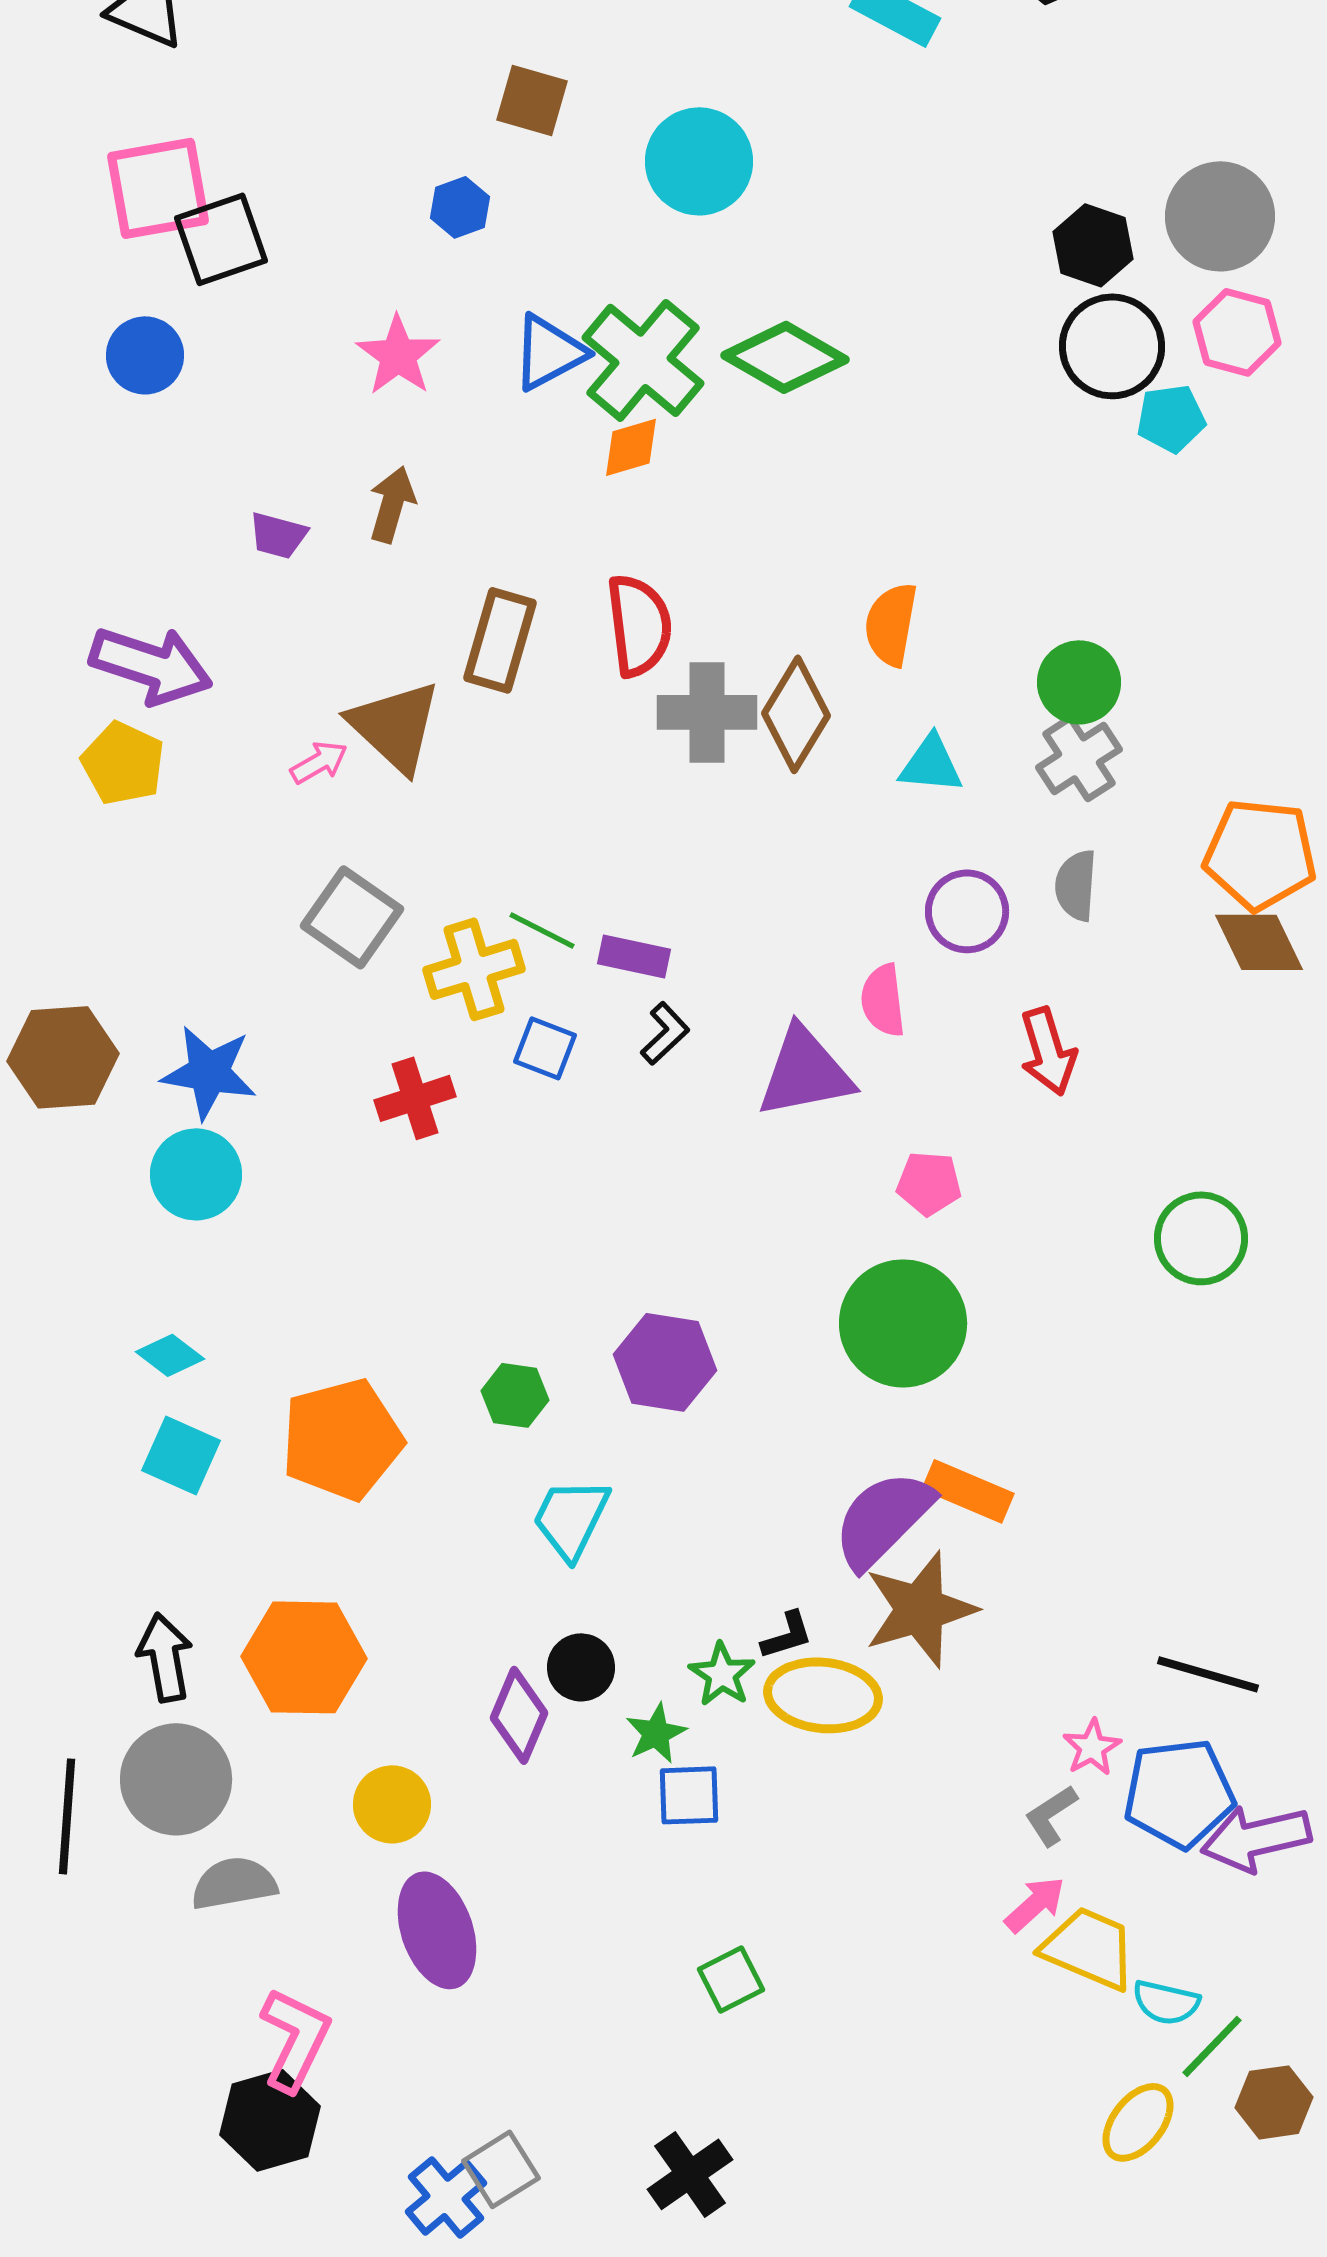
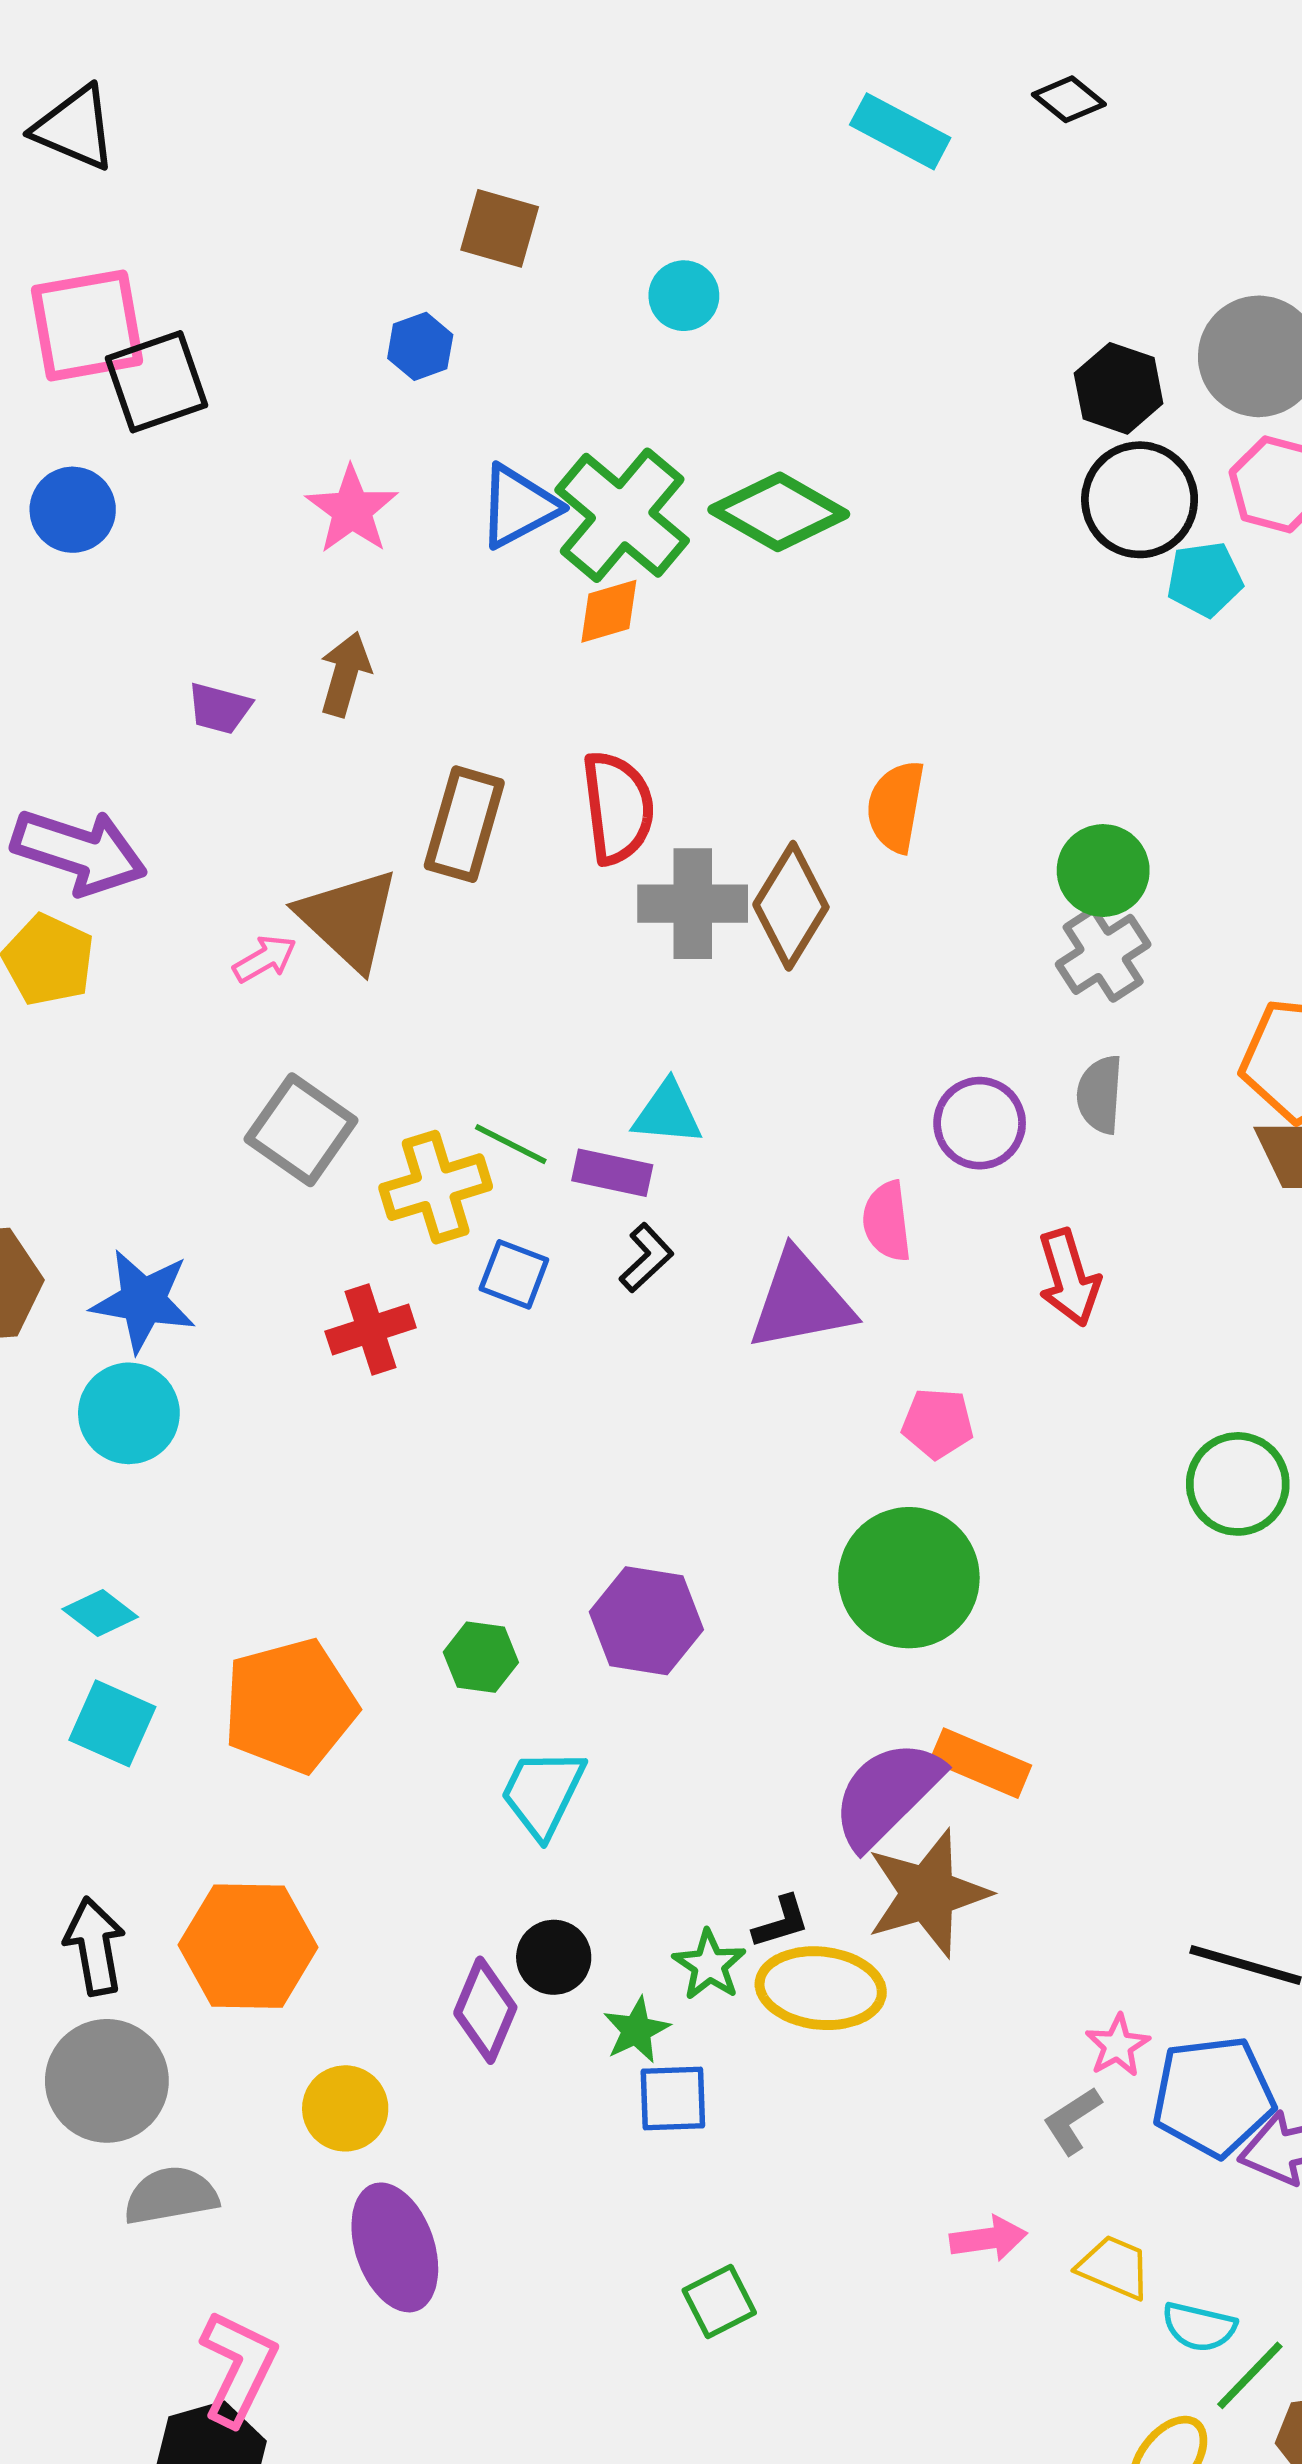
cyan circle: (699, 161) -> (684, 296), size x0.6
cyan triangle: (931, 764) -> (667, 1113), moved
pink arrow: (1035, 1904) -> (988, 2239), moved, turned 34
yellow trapezoid: (1089, 1948) -> (1114, 2267), size x0.7

